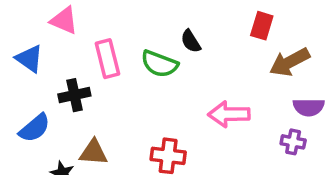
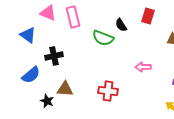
red rectangle: (262, 26) -> (148, 16), moved
pink rectangle: (107, 59) -> (73, 17), moved
pink arrow: (229, 114) -> (143, 67), size x0.7

